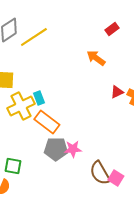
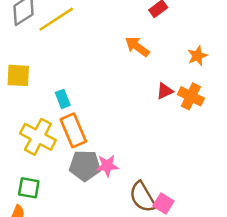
yellow cross: (21, 106) -> (38, 137), moved, turned -36
orange rectangle: (47, 122) -> (73, 130), turned 30

